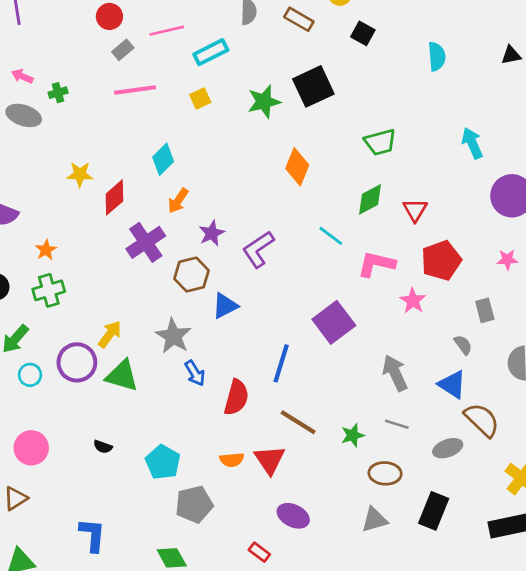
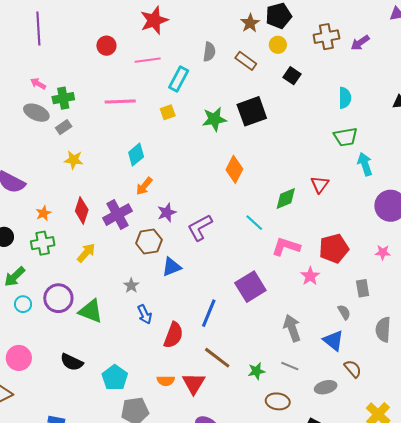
gray rectangle: (123, 50) -> (64, 127), moved
cyan rectangle: (211, 52) -> (179, 79), turned -40
green cross: (58, 93) -> (63, 98), size x1.5
green trapezoid: (380, 142) -> (345, 137), moved
red diamond: (114, 197) -> (82, 210), moved, turned -36
red triangle: (415, 210) -> (320, 184), moved
yellow arrow: (110, 334) -> (86, 253), moved
gray star: (173, 336) -> (131, 286), size x0.6
brown semicircle: (482, 420) -> (353, 369), size x0.7
black semicircle: (103, 447) -> (72, 362), size x1.6

